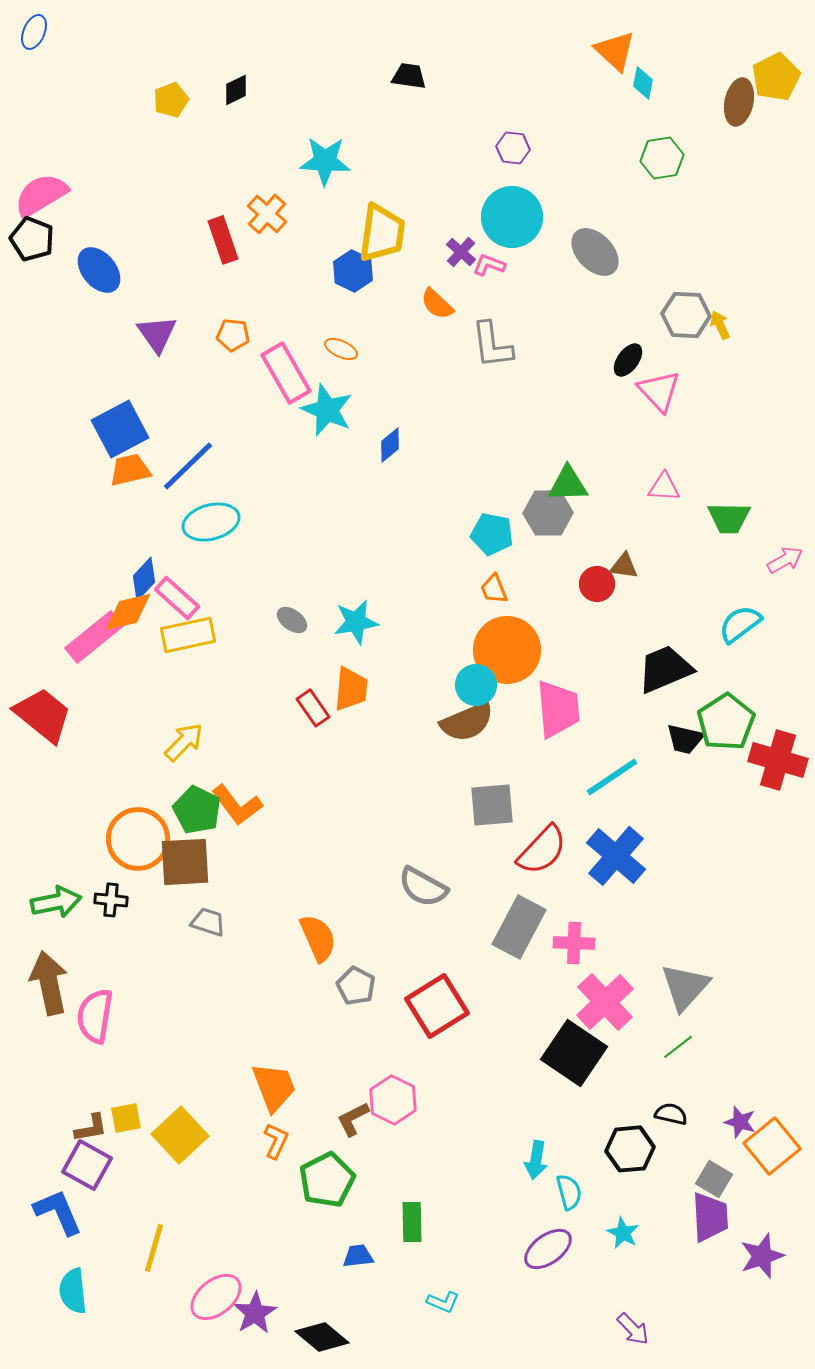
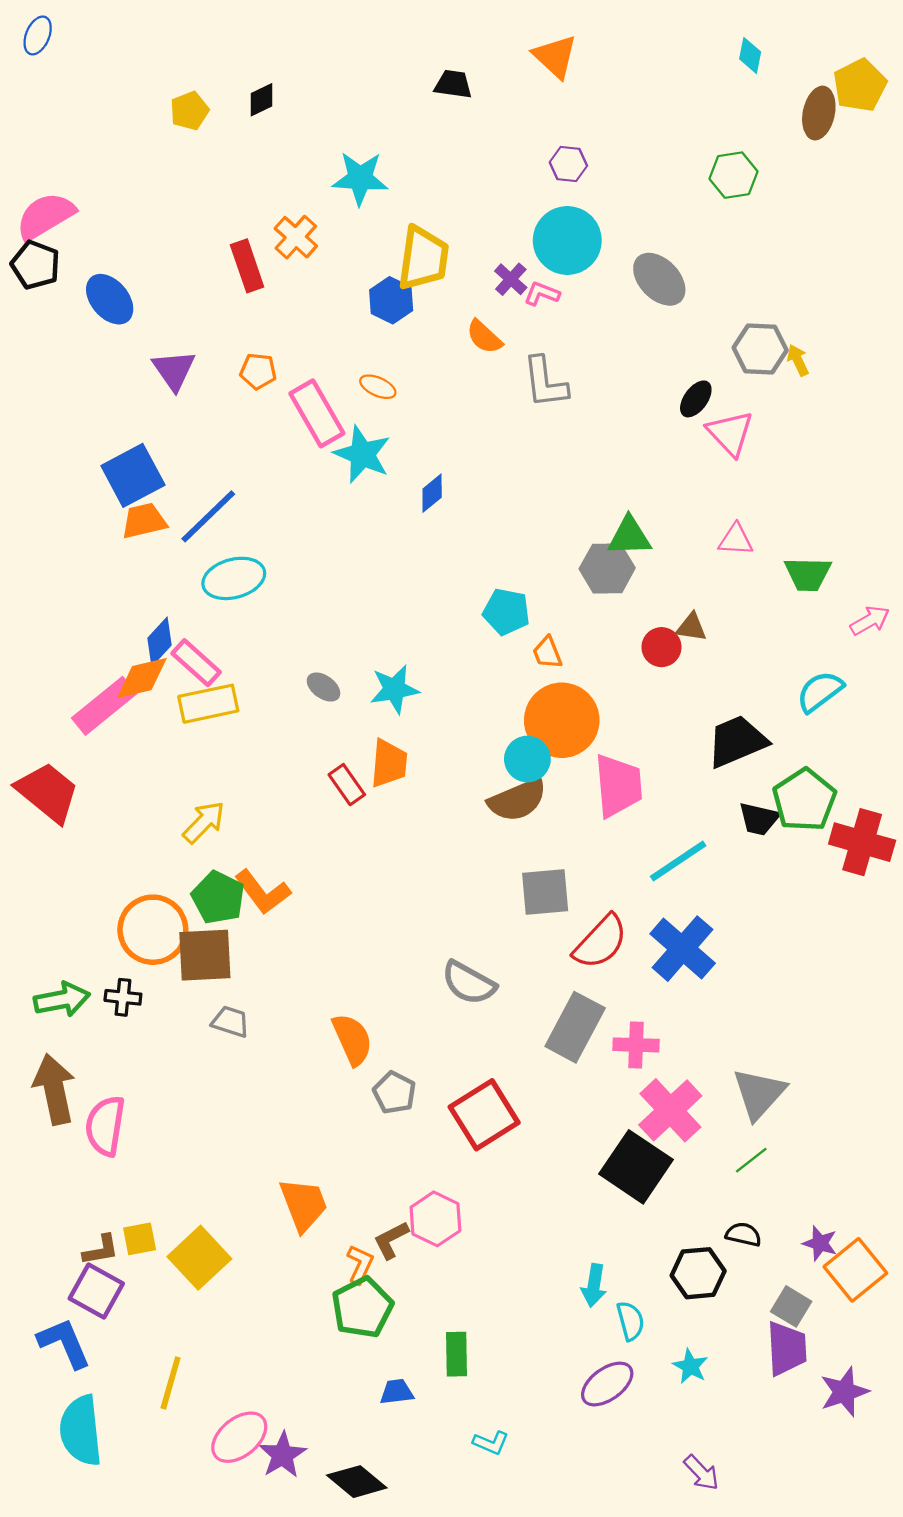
orange triangle: (615, 51) -> (555, 57), moved
cyan diamond: (643, 83) -> (750, 55), moved
cyan pentagon: (492, 534) -> (506, 612), moved
orange L-shape: (276, 1141) -> (360, 1264), moved
cyan semicircle: (73, 1291) -> (81, 1431), size x1.4

